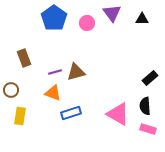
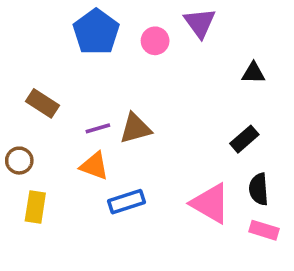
black triangle: (142, 19) -> (253, 73), moved
brown rectangle: (24, 58) -> (42, 103), turned -36
black rectangle: (150, 78) -> (244, 139), moved

